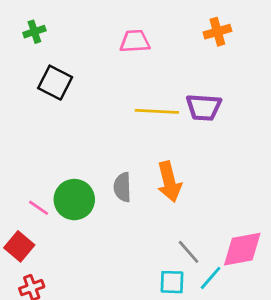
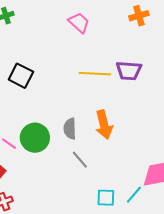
pink trapezoid: (135, 41) -> (79, 23), turned 45
black square: (55, 83) -> (21, 76), moved
gray line: (189, 252) -> (80, 160), moved

